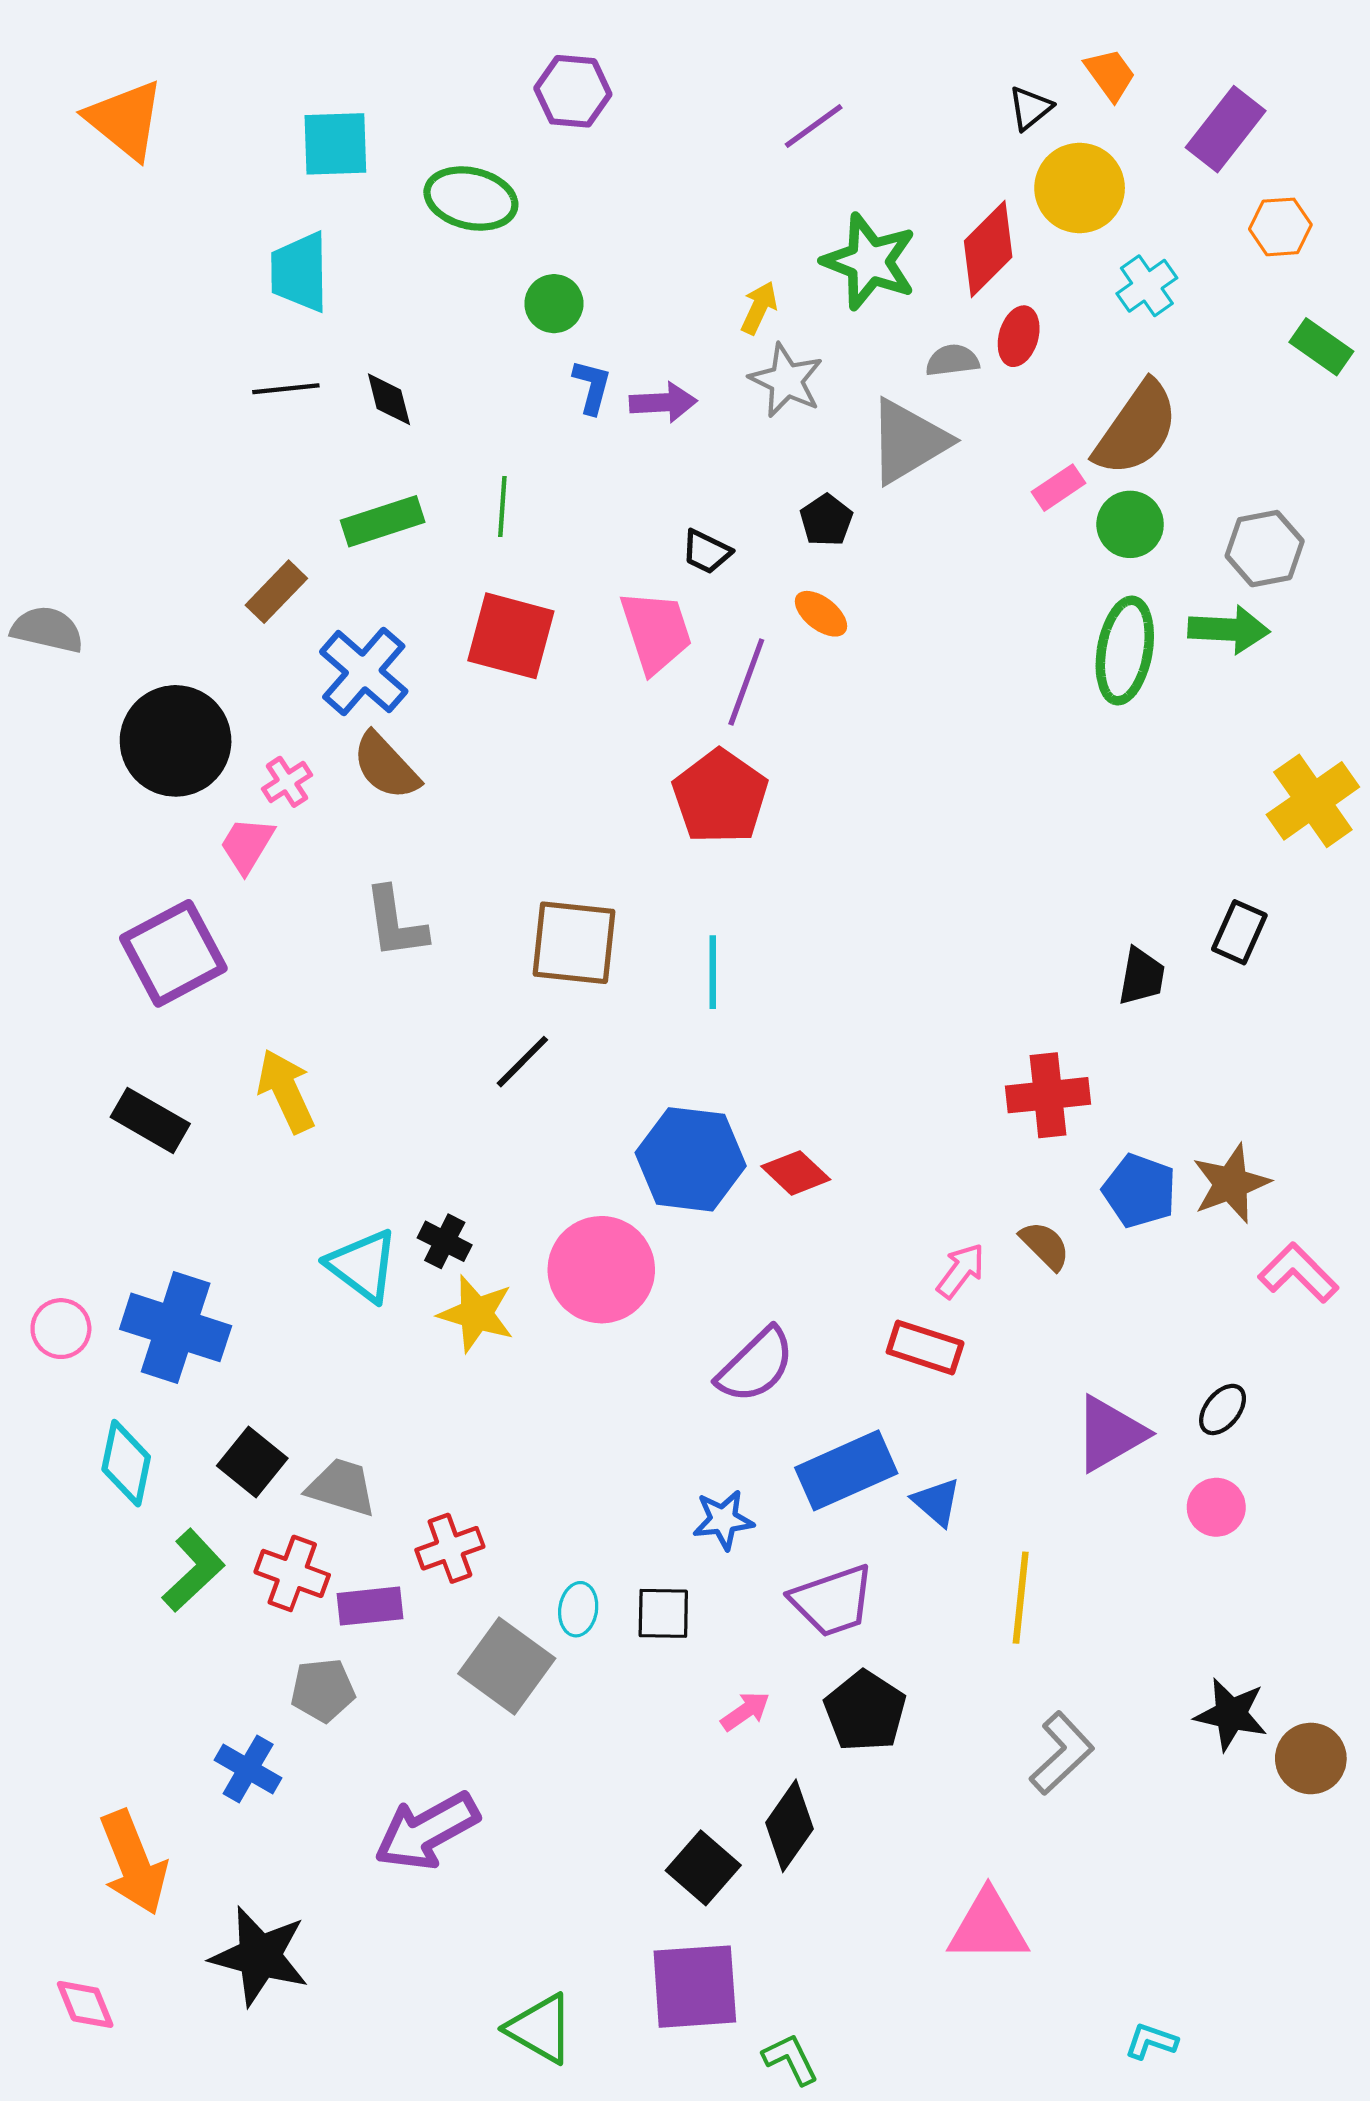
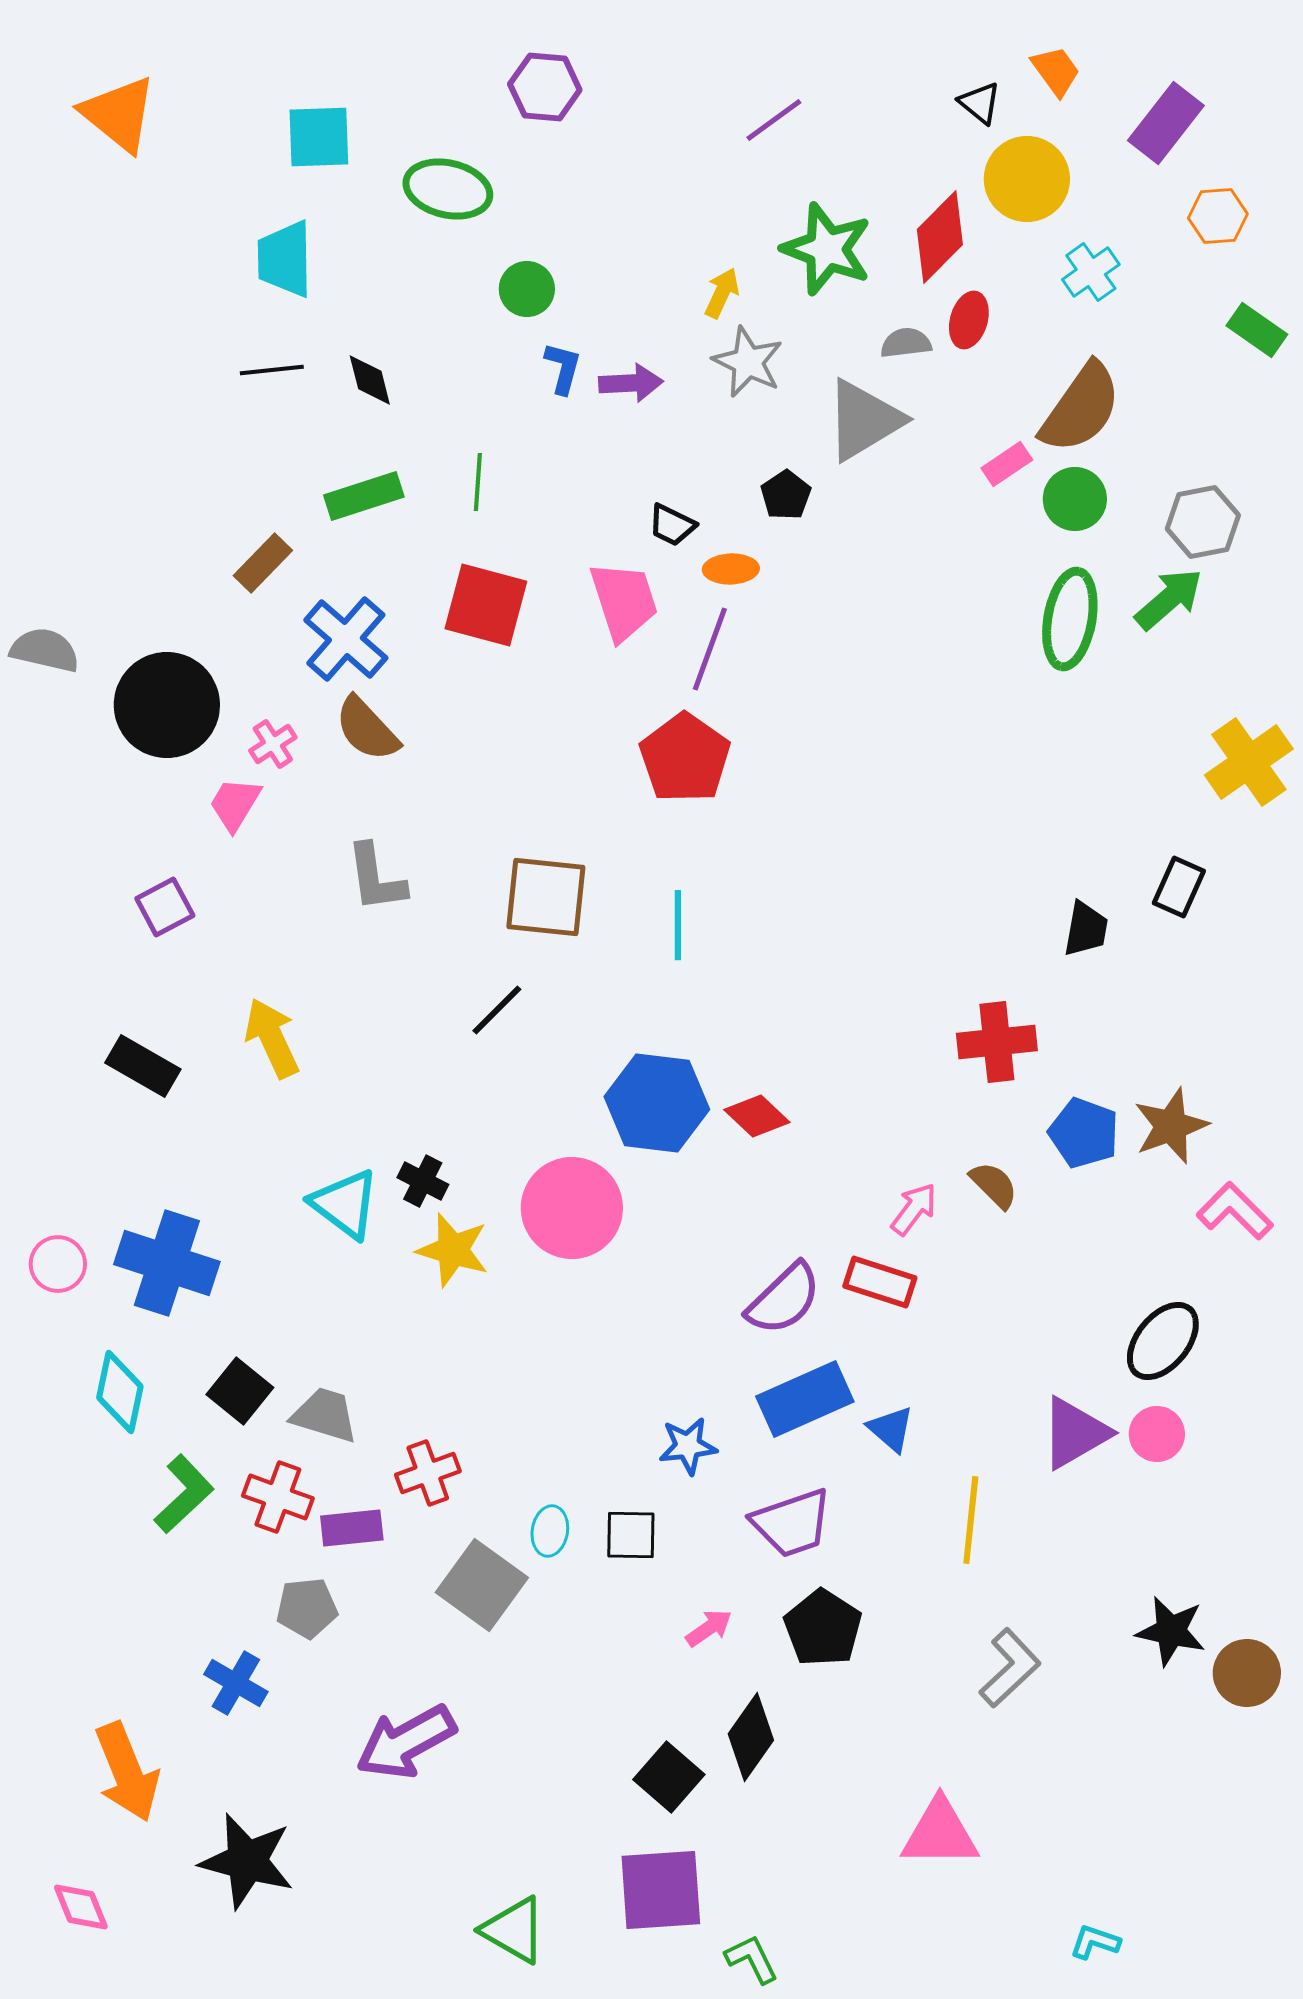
black triangle: (1030, 108) -> (980, 103), turned -42
orange ellipse: (821, 614) -> (731, 569), moved, turned -40
gray semicircle: (47, 629) -> (45, 650), moved
green arrow: (1229, 629) -> (1169, 599), turned -44
purple square: (173, 953) -> (165, 907), size x0.6
purple semicircle: (756, 1365) -> (784, 1299), moved
black ellipse: (1223, 1409) -> (1163, 1341), size x1.6
purple triangle: (1110, 1434) -> (1075, 1433), moved

